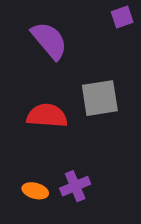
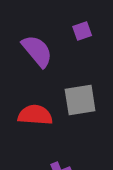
purple square: (122, 17) -> (82, 31), moved

